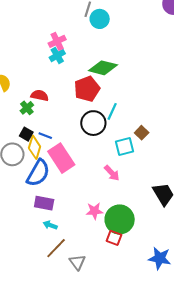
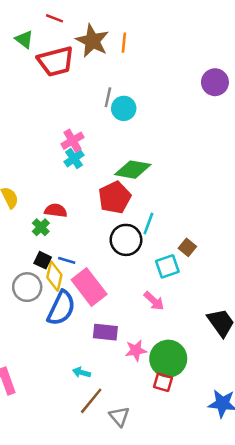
purple rectangle: (44, 203) -> (105, 332), moved

